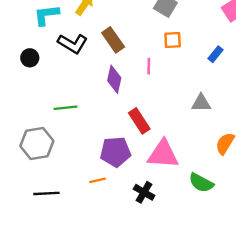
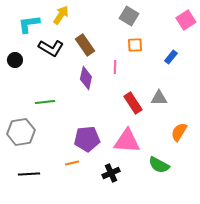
red rectangle: (139, 121) -> (133, 103), moved
black cross: (144, 192) -> (111, 173), turned 36

